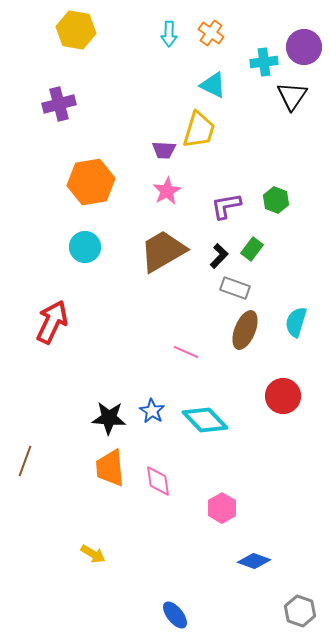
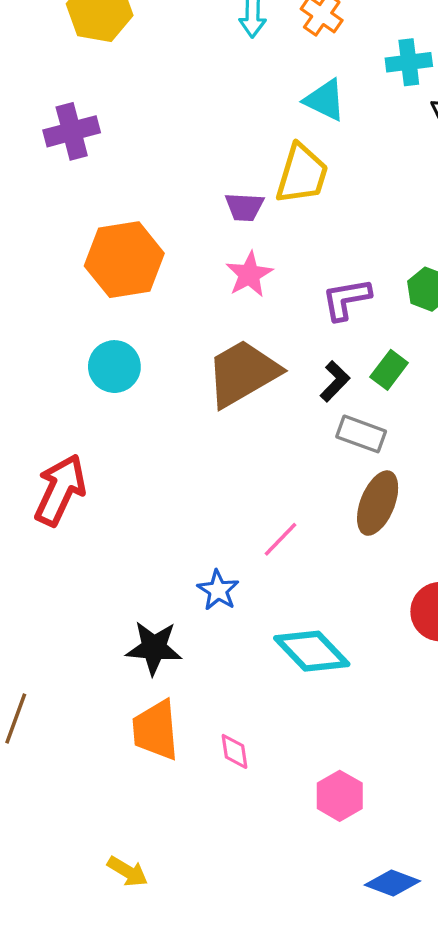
pink line: (186, 352) -> (281, 539), turned -70
blue star: (152, 411) -> (218, 590), moved
pink diamond: (158, 481) -> (234, 751), size x0.7

